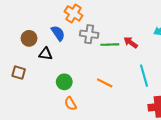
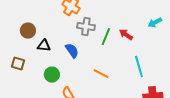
blue semicircle: (58, 33) -> (72, 51), moved
green line: (110, 45) -> (106, 37), turned -66
green circle: (64, 82) -> (52, 75), moved

